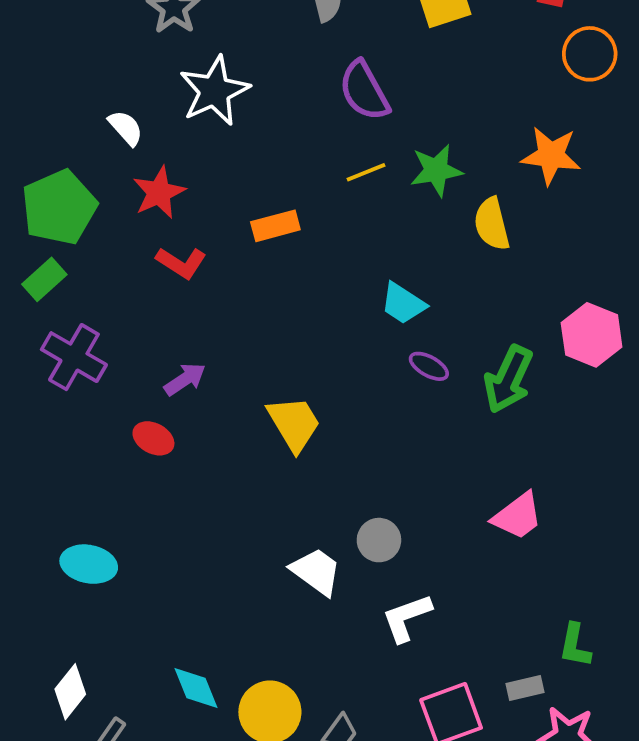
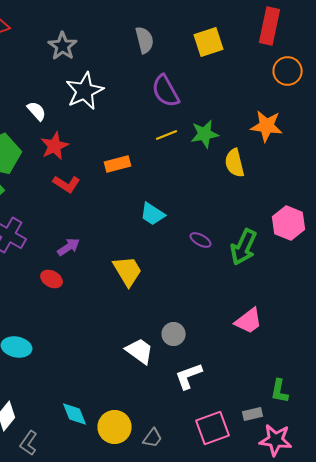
cyan trapezoid: (403, 303) -> (153, 214), moved

